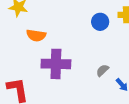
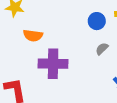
gray semicircle: (102, 70) -> (102, 49), moved

